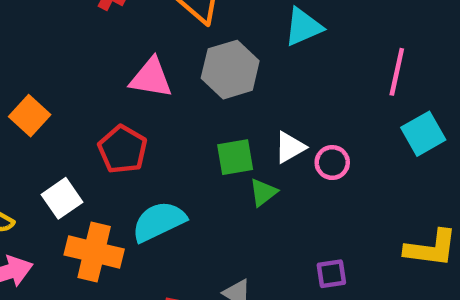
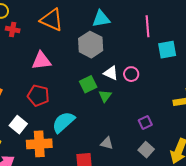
cyan triangle: (303, 27) -> (101, 19), turned 30
gray hexagon: (230, 70) -> (91, 45), moved
cyan square: (423, 134) -> (167, 50), turned 36
white triangle: (290, 147) -> (111, 73), turned -49

